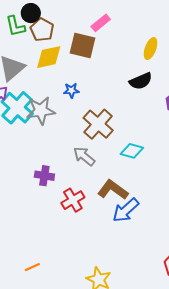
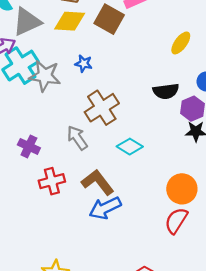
black semicircle: (141, 81) -> (166, 91), moved

